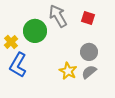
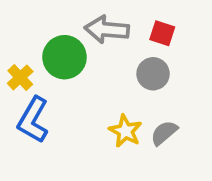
gray arrow: (58, 16) -> (107, 30), turned -55
gray circle: (89, 52) -> (153, 74), moved

